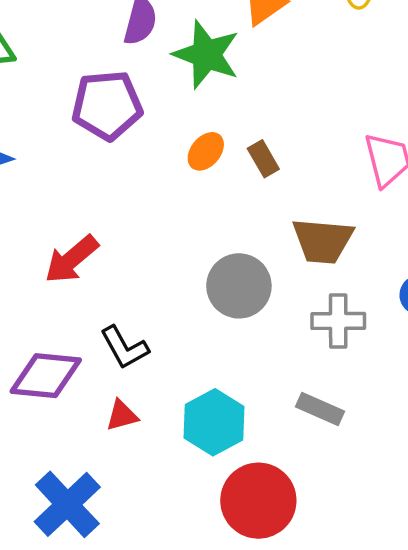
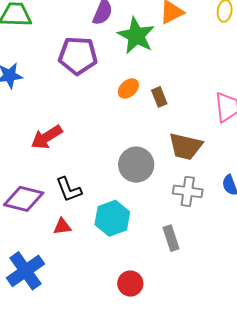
gray rectangle: (320, 409) -> (171, 238), turned 40
cyan hexagon: (214, 422) -> (112, 218), moved
red circle: (258, 501) -> (130, 284), size x0.6

